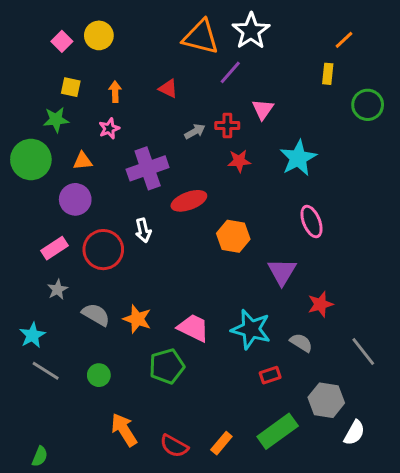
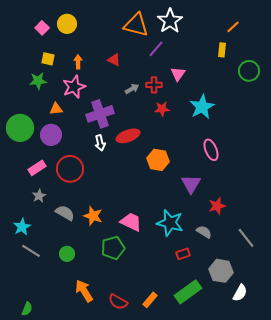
pink star: (109, 128) -> (74, 87), size x1.6
green circle: (31, 159) -> (20, 128), moved
white arrow: (143, 230) -> (100, 143), moved

